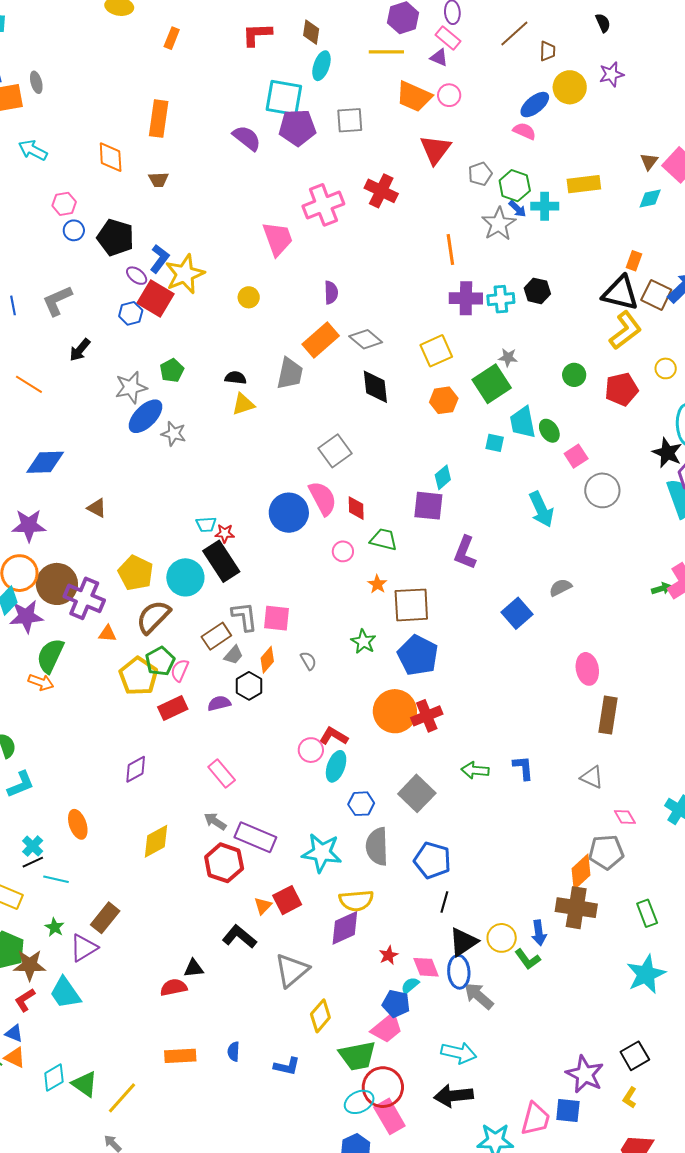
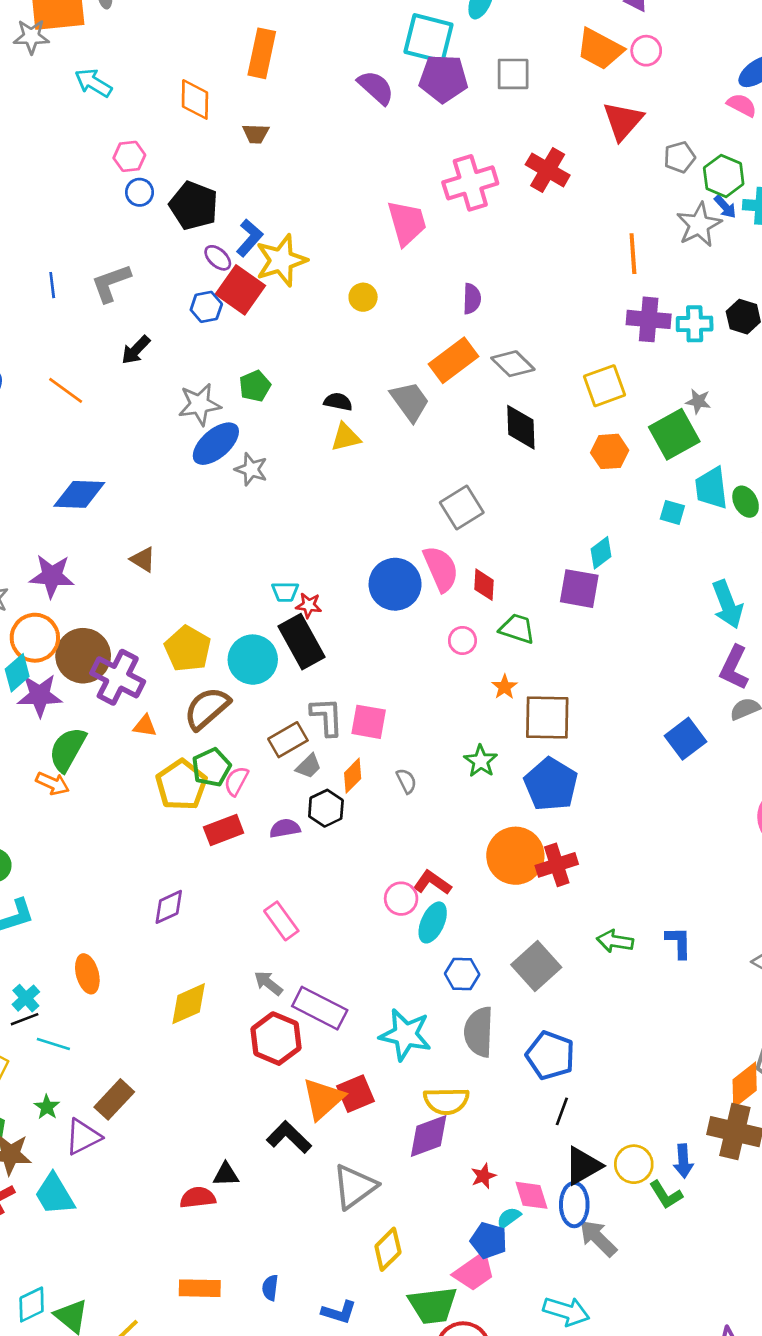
gray trapezoid: (290, 373) -> (410, 401), turned -52
purple L-shape: (465, 553) -> (734, 668), moved
orange triangle: (263, 906) -> (323, 1099), size x1.8

